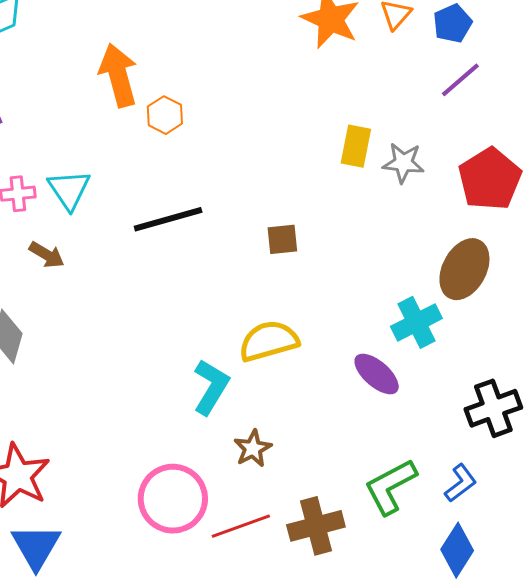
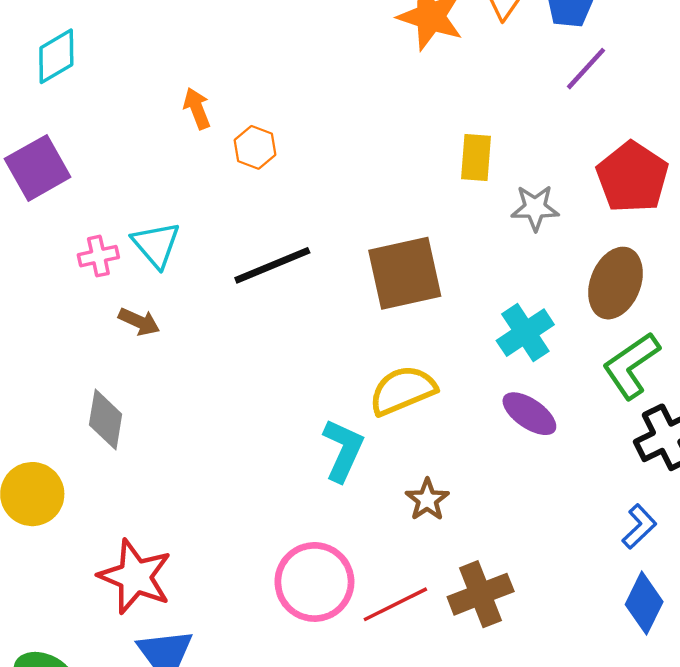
orange arrow: (118, 75) -> (197, 108), size x0.6
gray star: (403, 163) -> (535, 208), moved
brown square: (282, 239) -> (405, 273), size x2.0
cyan cross: (416, 322) -> (525, 333), moved
brown star: (253, 448) -> (427, 500), moved
green L-shape: (390, 487) -> (631, 366), moved

